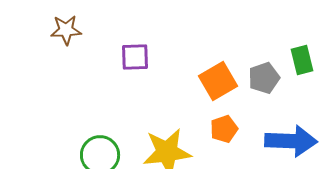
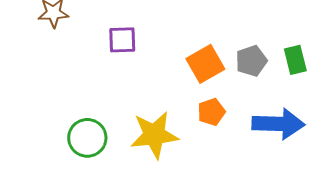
green rectangle: (302, 60) -> (295, 60), moved

